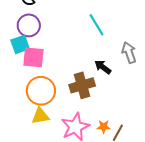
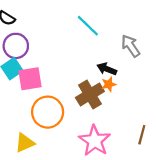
yellow triangle: (40, 116) -> (25, 143), moved
orange star: (104, 127) -> (109, 84), moved

